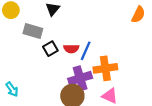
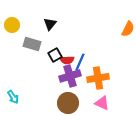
black square: (50, 49) -> (55, 55), moved
purple cross: (80, 78) -> (70, 76), moved

